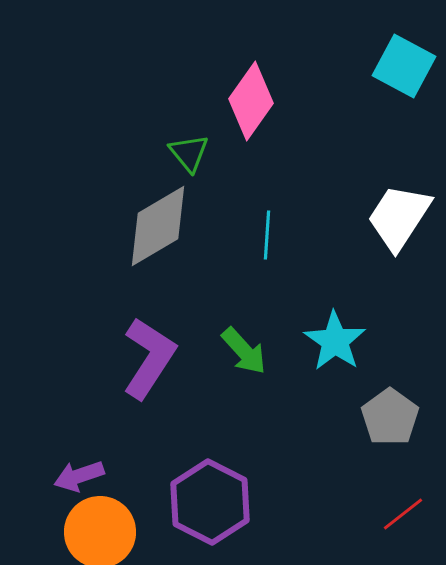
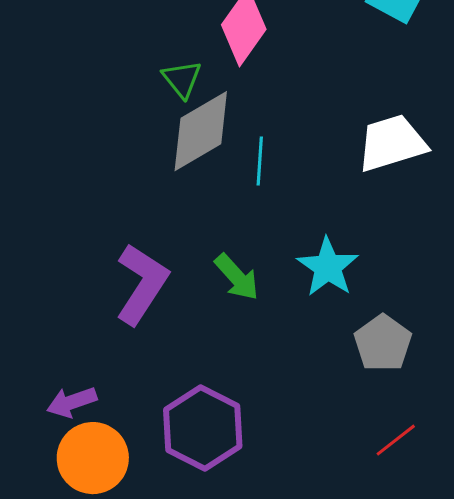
white trapezoid: (399, 217) -> (392, 143), turned 40
gray diamond: (158, 226) -> (201, 131), moved

